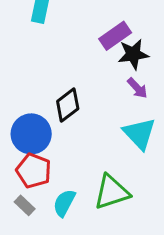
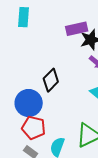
purple rectangle: (115, 36) -> (77, 29), turned 30

